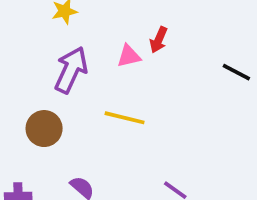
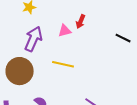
brown circle: (44, 129) -> (20, 71), size x1.4

